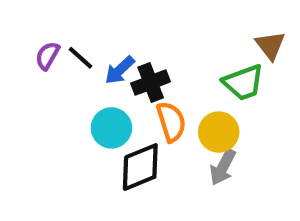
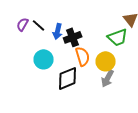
blue arrow: (120, 70) -> (58, 31), turned -35
cyan circle: (111, 128) -> (44, 59), moved

